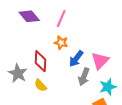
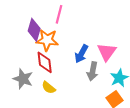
purple diamond: (29, 16) -> (34, 30), moved, turned 65
orange star: (61, 43) -> (47, 40), moved, size x1.5

